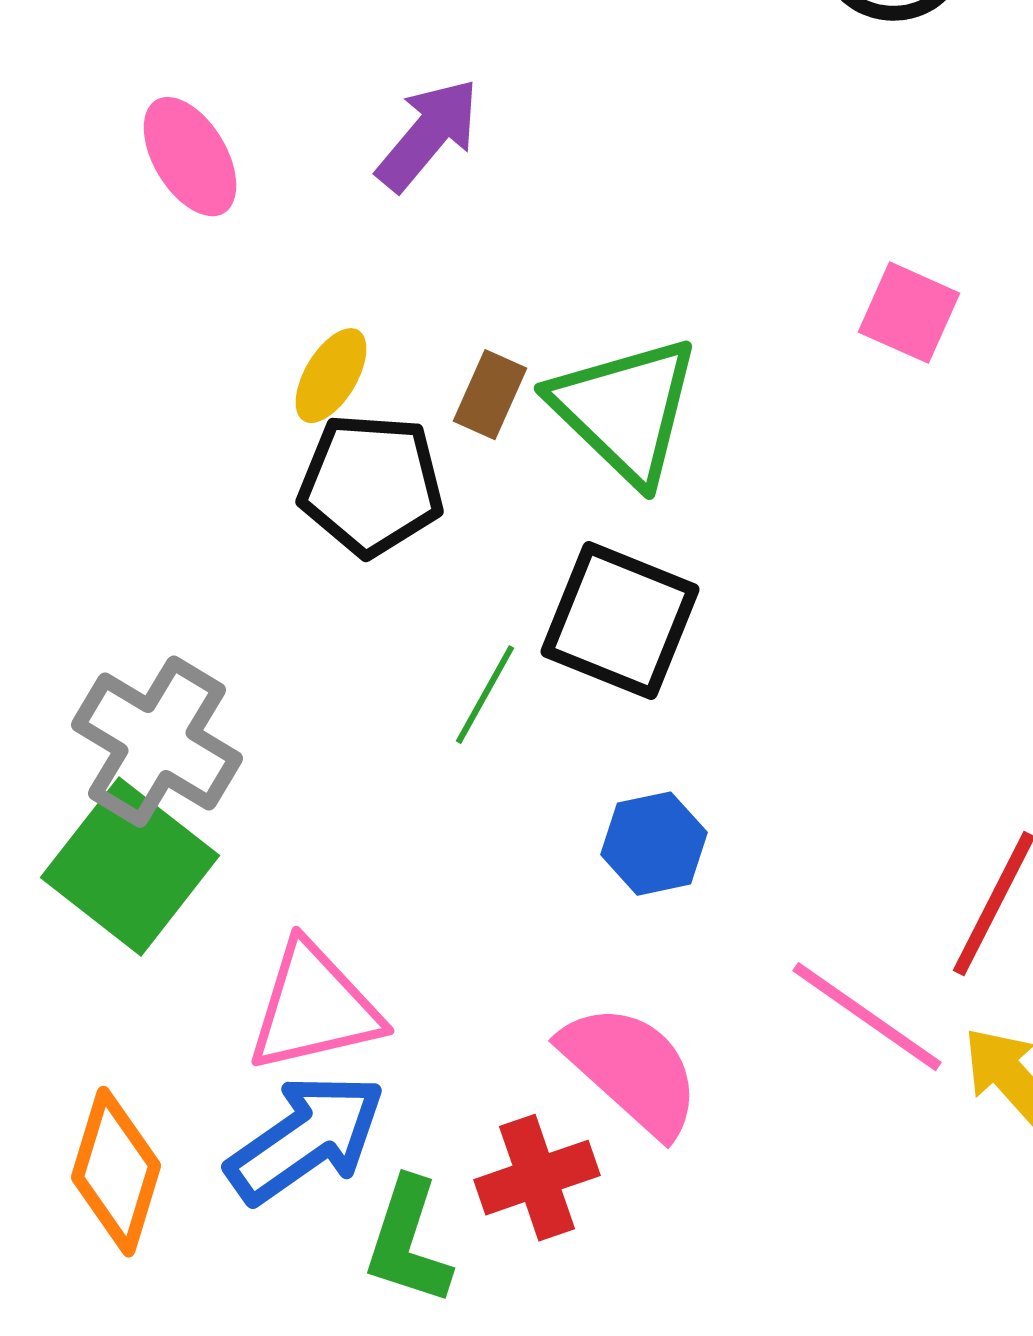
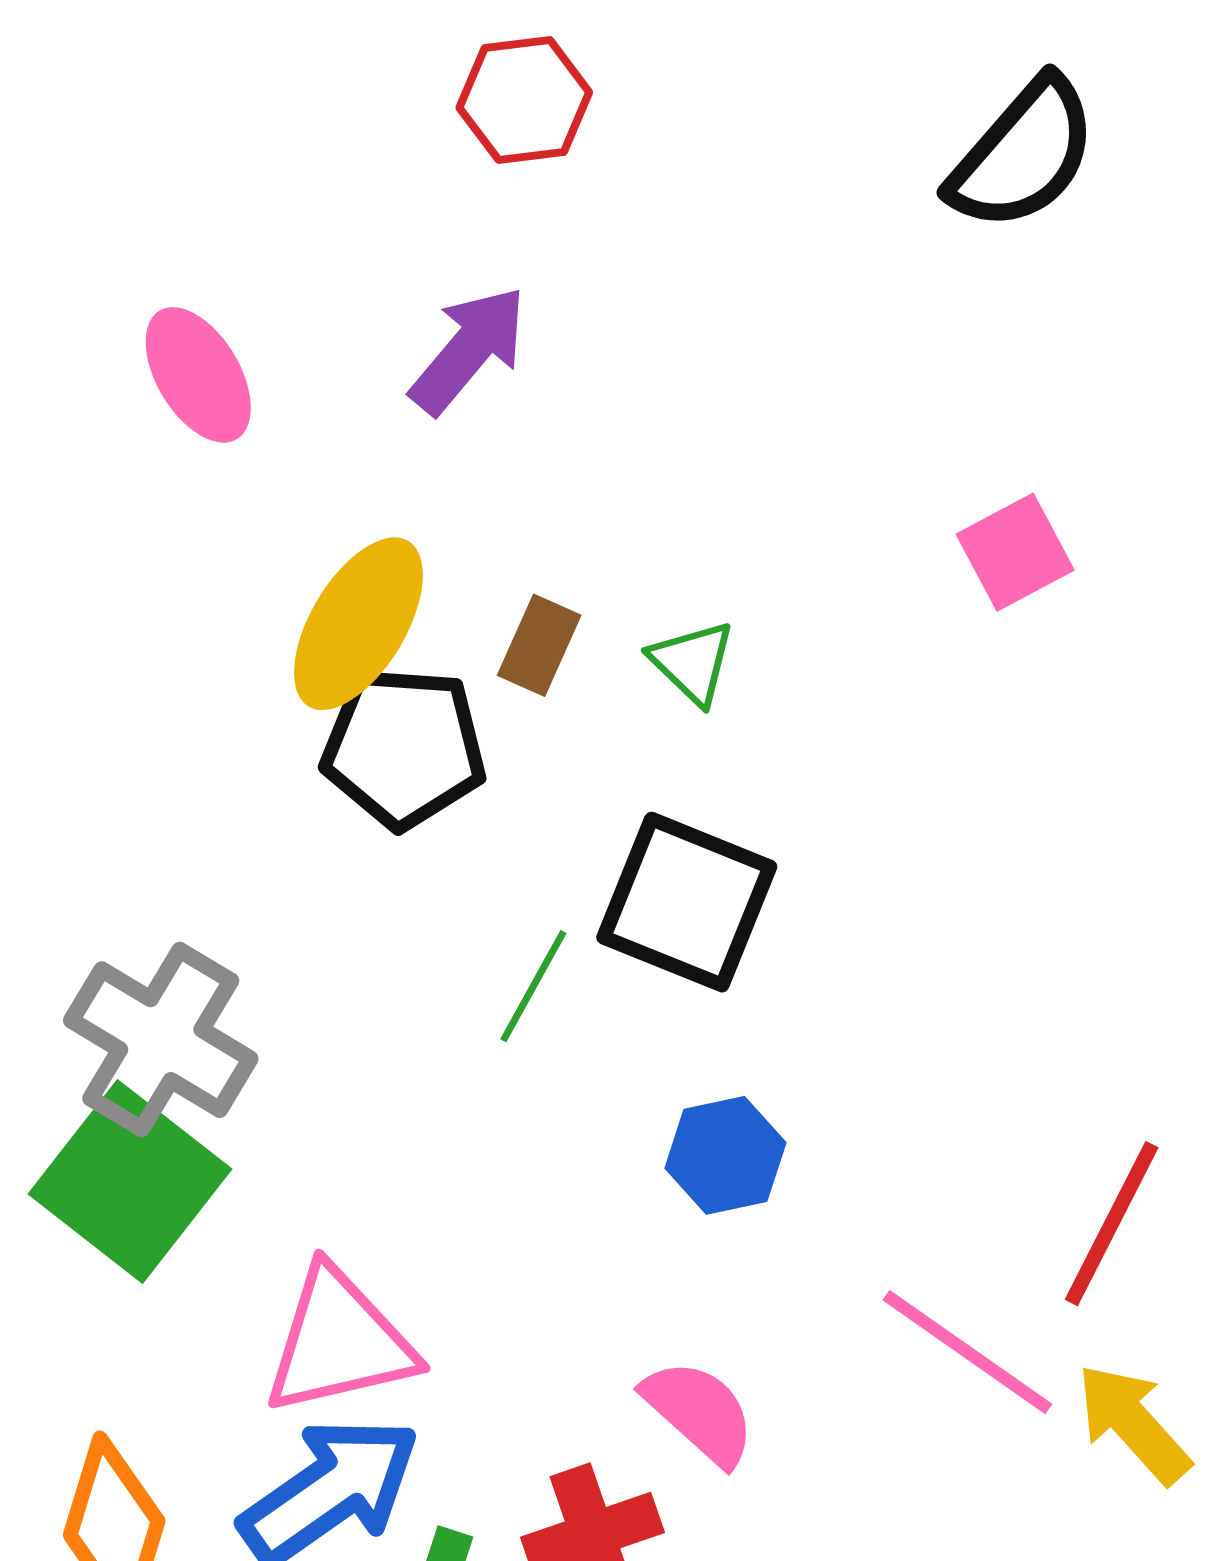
pink square: (909, 313) -> (1015, 552), turned 38
yellow ellipse: (331, 376) -> (358, 624), size x1.6
green triangle: (625, 410) -> (692, 662), size x0.5
pink semicircle: (631, 1070) -> (699, 1412), size x0.7

